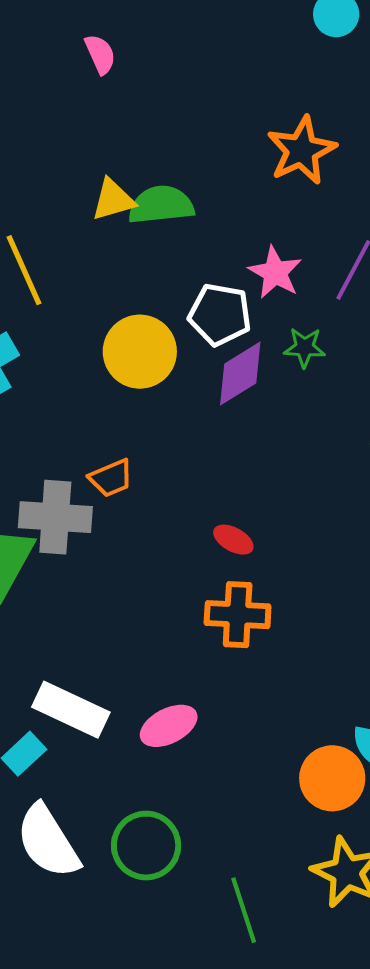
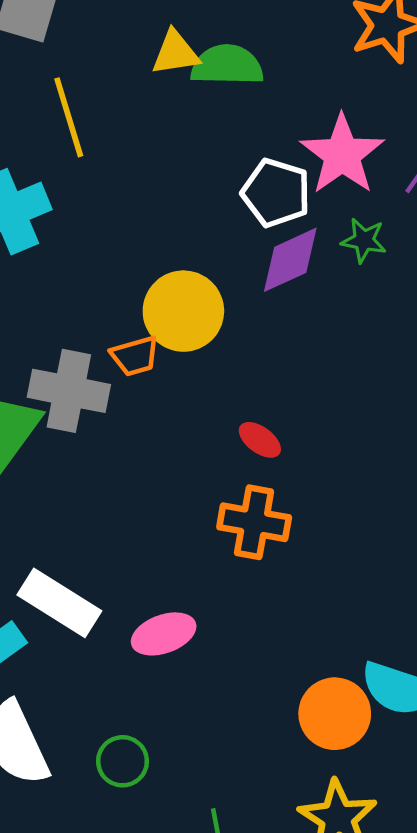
pink star: (275, 273) -> (342, 155), size x1.4
yellow circle: (140, 352) -> (183, 311), moved
green circle: (146, 846) -> (123, 761), size x0.7

